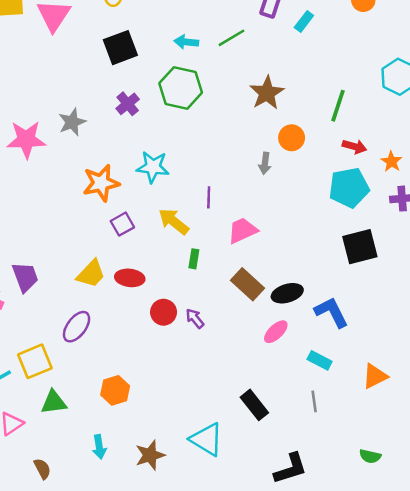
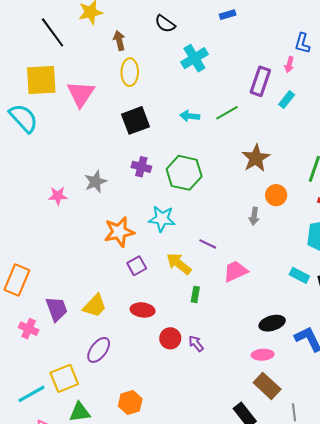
green hexagon: (181, 88) -> (184, 173), moved
purple cross: (128, 104) -> (141, 167), turned -36
pink star: (26, 140) -> (58, 196), size x0.6
purple line: (209, 197) -> (208, 244), turned -66
yellow trapezoid: (91, 274) -> (95, 306), moved
brown rectangle: (247, 284) -> (267, 386), moved
pink ellipse: (276, 332) -> (263, 355), turned 40
cyan rectangle: (320, 360) -> (299, 275), moved

